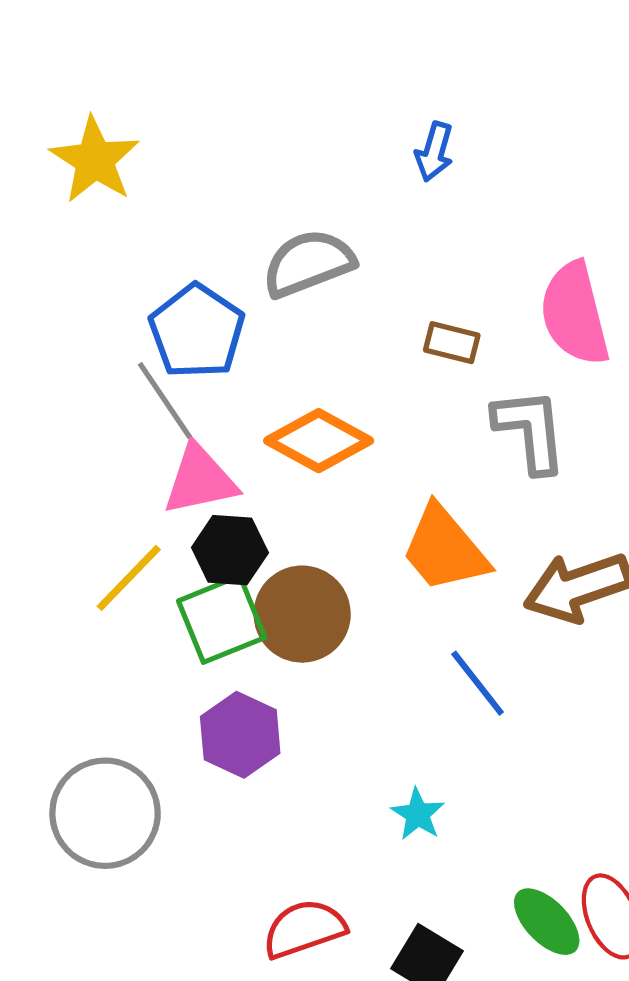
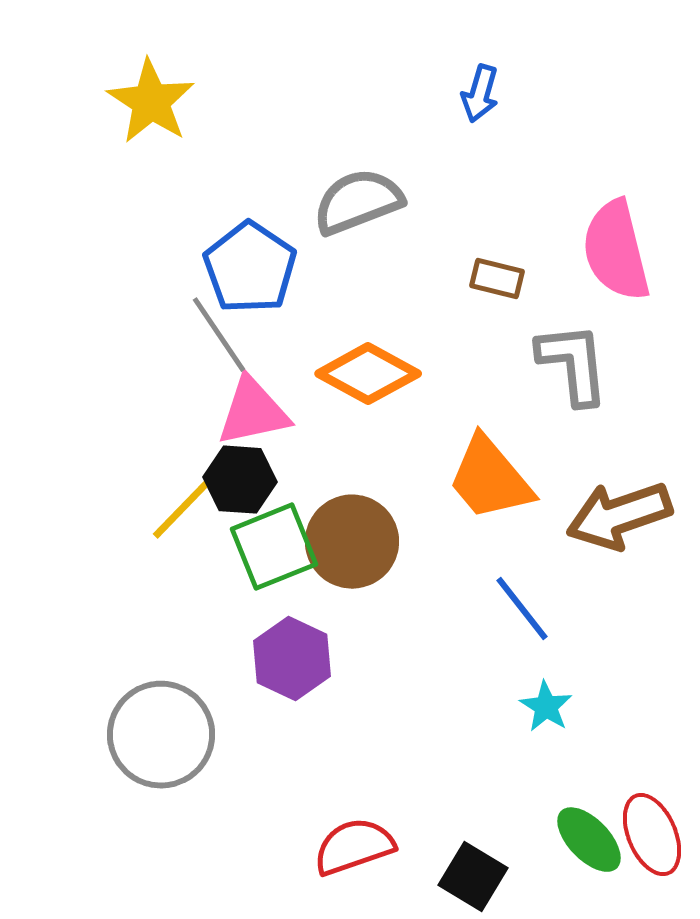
black hexagon: (230, 550) -> (240, 480), moved
cyan star: (418, 814) -> (546, 707), moved

